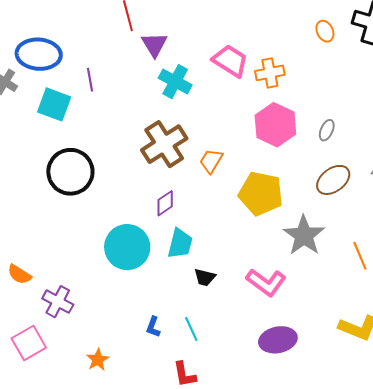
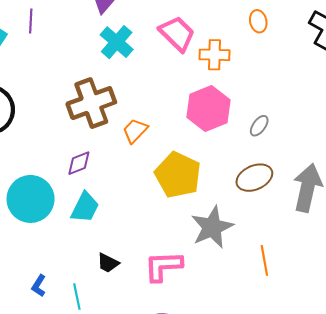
orange ellipse: (325, 31) -> (258, 21), moved
black trapezoid: (205, 277) -> (108, 263), moved
pink L-shape: (266, 282) -> (163, 266), turned 129

